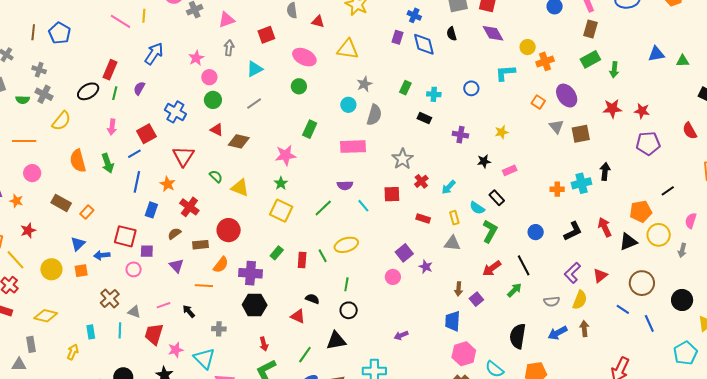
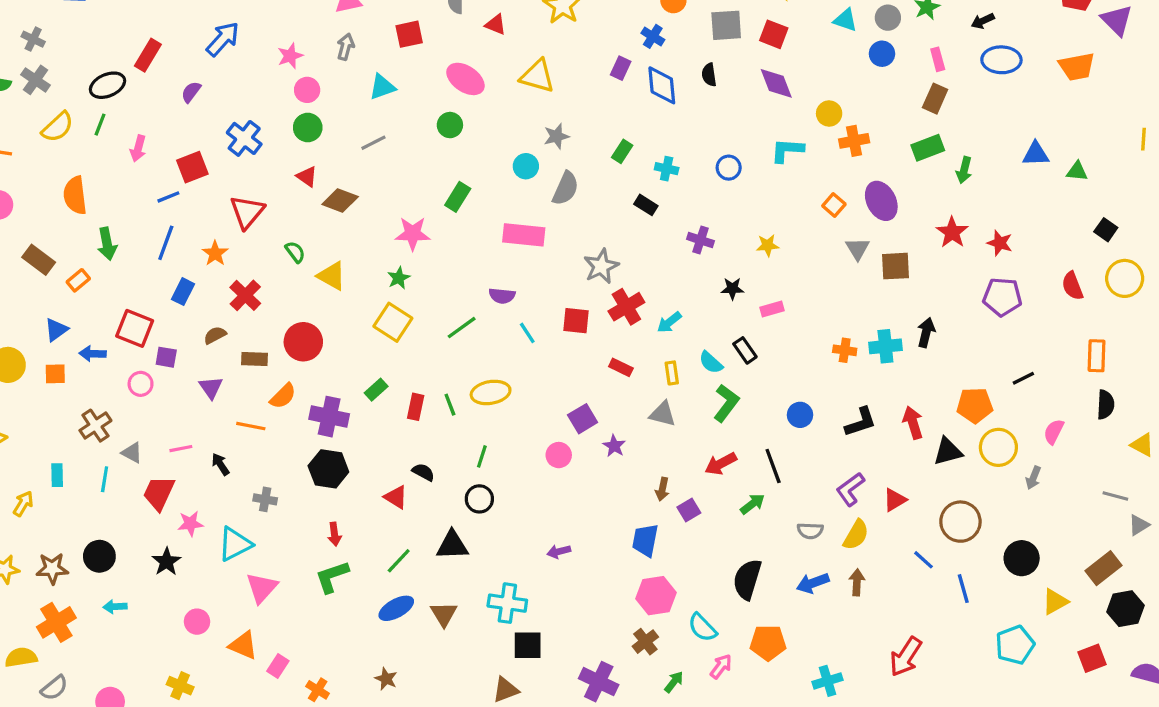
green line: (115, 93) -> (100, 125), moved
red star: (612, 109) -> (952, 232), turned 30
green arrow: (108, 163) -> (107, 244), moved
red cross: (421, 181) -> (626, 307), size x1.5
cyan triangle: (204, 358) -> (235, 544), turned 40

